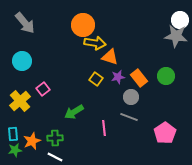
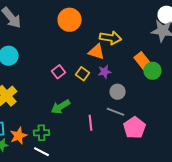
yellow arrow: (95, 43) -> (111, 38), moved
orange rectangle: (139, 78) -> (143, 61), moved
pink square: (43, 89) -> (59, 72), moved
pink pentagon: (165, 133) -> (135, 128), moved

